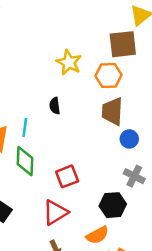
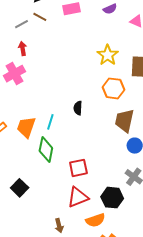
yellow star: (69, 62) -> (108, 55), moved
orange hexagon: (109, 75) -> (113, 88), moved
red triangle: (55, 213) -> (78, 197), moved

